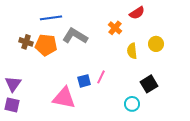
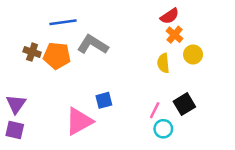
orange cross: (115, 28) -> (174, 35), moved
pink line: (101, 77) -> (155, 110), moved
pink triangle: (64, 98) -> (79, 121), turned -40

